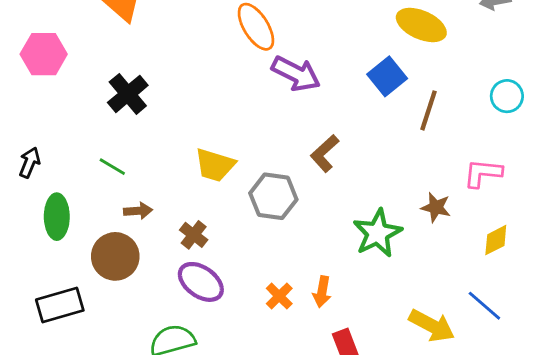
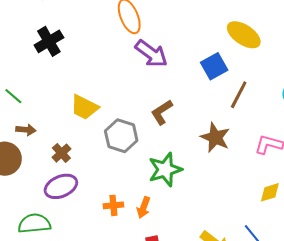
black cross: (128, 94) -> (49, 41), moved
brown star: (436, 207) -> (215, 137), moved, size x1.4
green star: (377, 233) -> (165, 170), moved
purple ellipse: (201, 282) -> (61, 186), turned -68
orange cross: (279, 296) -> (113, 205), turned 30

